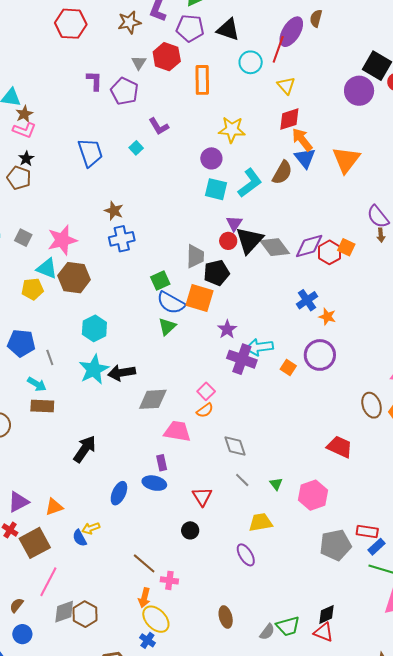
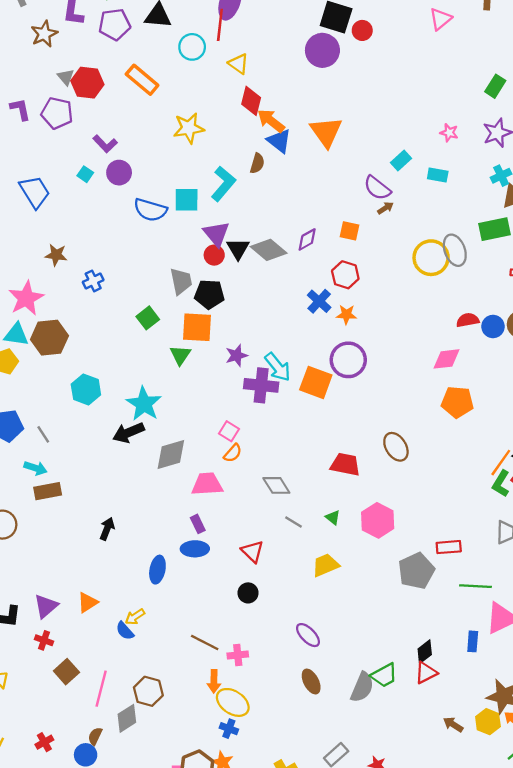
red hexagon: (167, 57) -> (87, 83), moved
orange rectangle: (202, 80) -> (142, 80), turned -36
red diamond: (289, 119) -> (251, 101), turned -45
purple circle: (211, 158) -> (119, 173), moved
brown semicircle: (282, 173) -> (257, 163), size x0.7
brown star: (114, 211) -> (56, 255), moved
purple triangle: (234, 223) -> (216, 234), size x1.4
brown arrow: (381, 235) -> (385, 208), turned -104
blue cross: (122, 239) -> (93, 281), size x0.7
black triangle: (249, 240) -> (238, 249), size x0.7
purple diamond: (309, 246) -> (307, 239), size x0.7
red hexagon: (330, 252) -> (345, 275), moved
black pentagon: (217, 273) -> (209, 294), turned 30
blue semicircle: (171, 303) -> (150, 210), moved
green triangle: (167, 327) -> (180, 355), moved
purple star: (227, 329) -> (237, 355), turned 30
cyan arrow: (259, 347) -> (278, 367), turned -108
orange square: (288, 368) -> (316, 382), size x1.8
cyan star: (94, 369) -> (144, 404), moved
brown ellipse: (372, 405) -> (396, 447), moved
red trapezoid: (340, 447) -> (345, 464), moved
black arrow: (85, 449) -> (107, 529), size x0.7
brown square: (35, 543) -> (66, 672), moved, size x0.7
blue rectangle: (377, 547) -> (473, 641), moved, turned -30
purple ellipse: (246, 555) -> (308, 635), moved
brown semicircle: (17, 605) -> (95, 736), moved
brown hexagon: (85, 614) -> (148, 691), moved
gray semicircle: (267, 632) -> (362, 687), size x1.5
red triangle: (324, 632) -> (426, 673), turned -35

